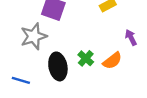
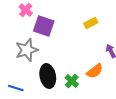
green cross: (86, 58) -> (72, 81), moved

